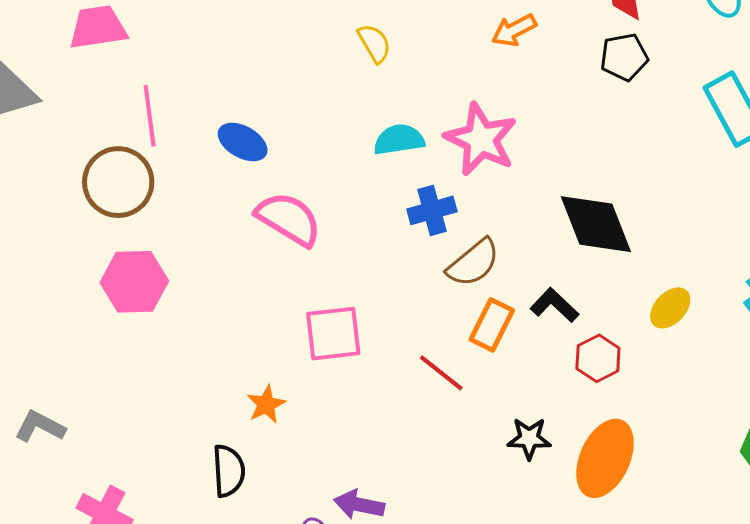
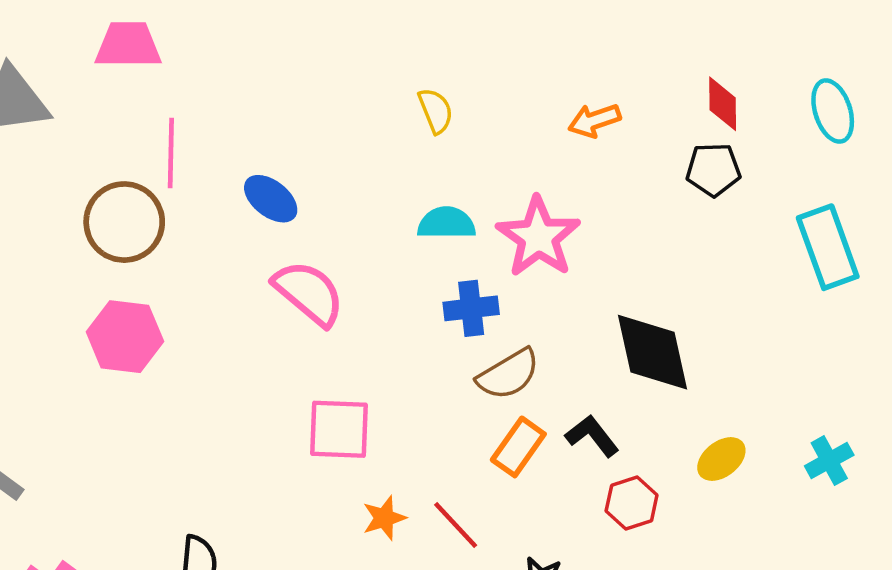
red line: (441, 373) -> (456, 525), moved
orange star: (266, 404) -> (384, 518), moved

